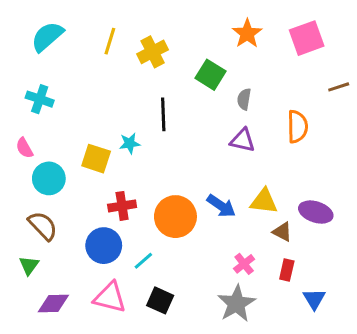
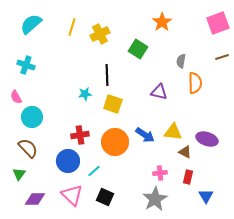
pink square: (307, 38) -> (218, 23), moved
gray semicircle: (244, 99) -> (181, 61), moved
yellow square: (96, 159) -> (113, 104), moved
pink cross: (244, 264) -> (160, 173), turned 32
pink triangle: (110, 297) -> (72, 195), turned 30

